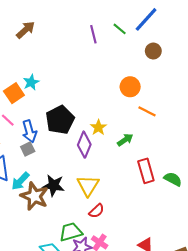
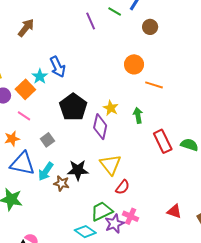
blue arrow: (29, 131) -> (58, 67), moved
green arrow: (125, 140) -> (138, 115), turned -56
brown star: (34, 196) -> (61, 183), size x0.6

